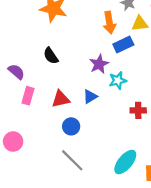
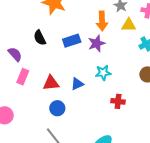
blue rectangle: (123, 45) -> (72, 41), moved
black semicircle: (51, 56) -> (40, 38), moved
purple star: (99, 64) -> (97, 43), moved

